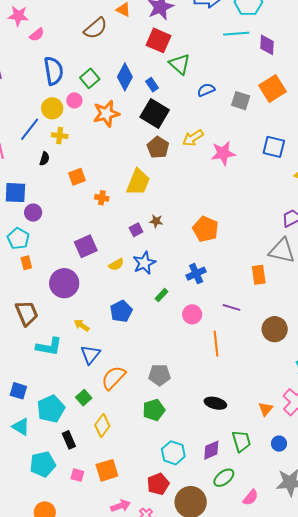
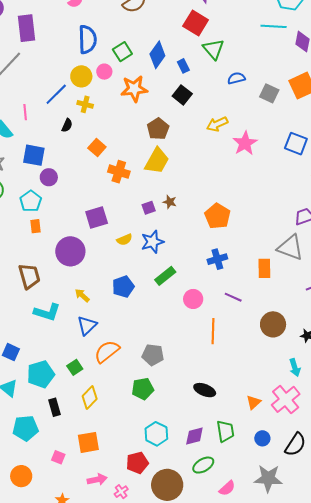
black square: (155, 114) -> (182, 95), size x0.7
brown pentagon: (158, 147) -> (158, 129), moved
pink star: (223, 153) -> (245, 143), turned -30
orange square: (77, 177) -> (97, 147), turned -36
orange cross: (102, 198) -> (119, 172), size x1.5
blue cross: (196, 274) -> (217, 259), moved
green rectangle: (161, 295) -> (165, 276), size x1.5
pink square: (77, 475) -> (58, 457), moved

